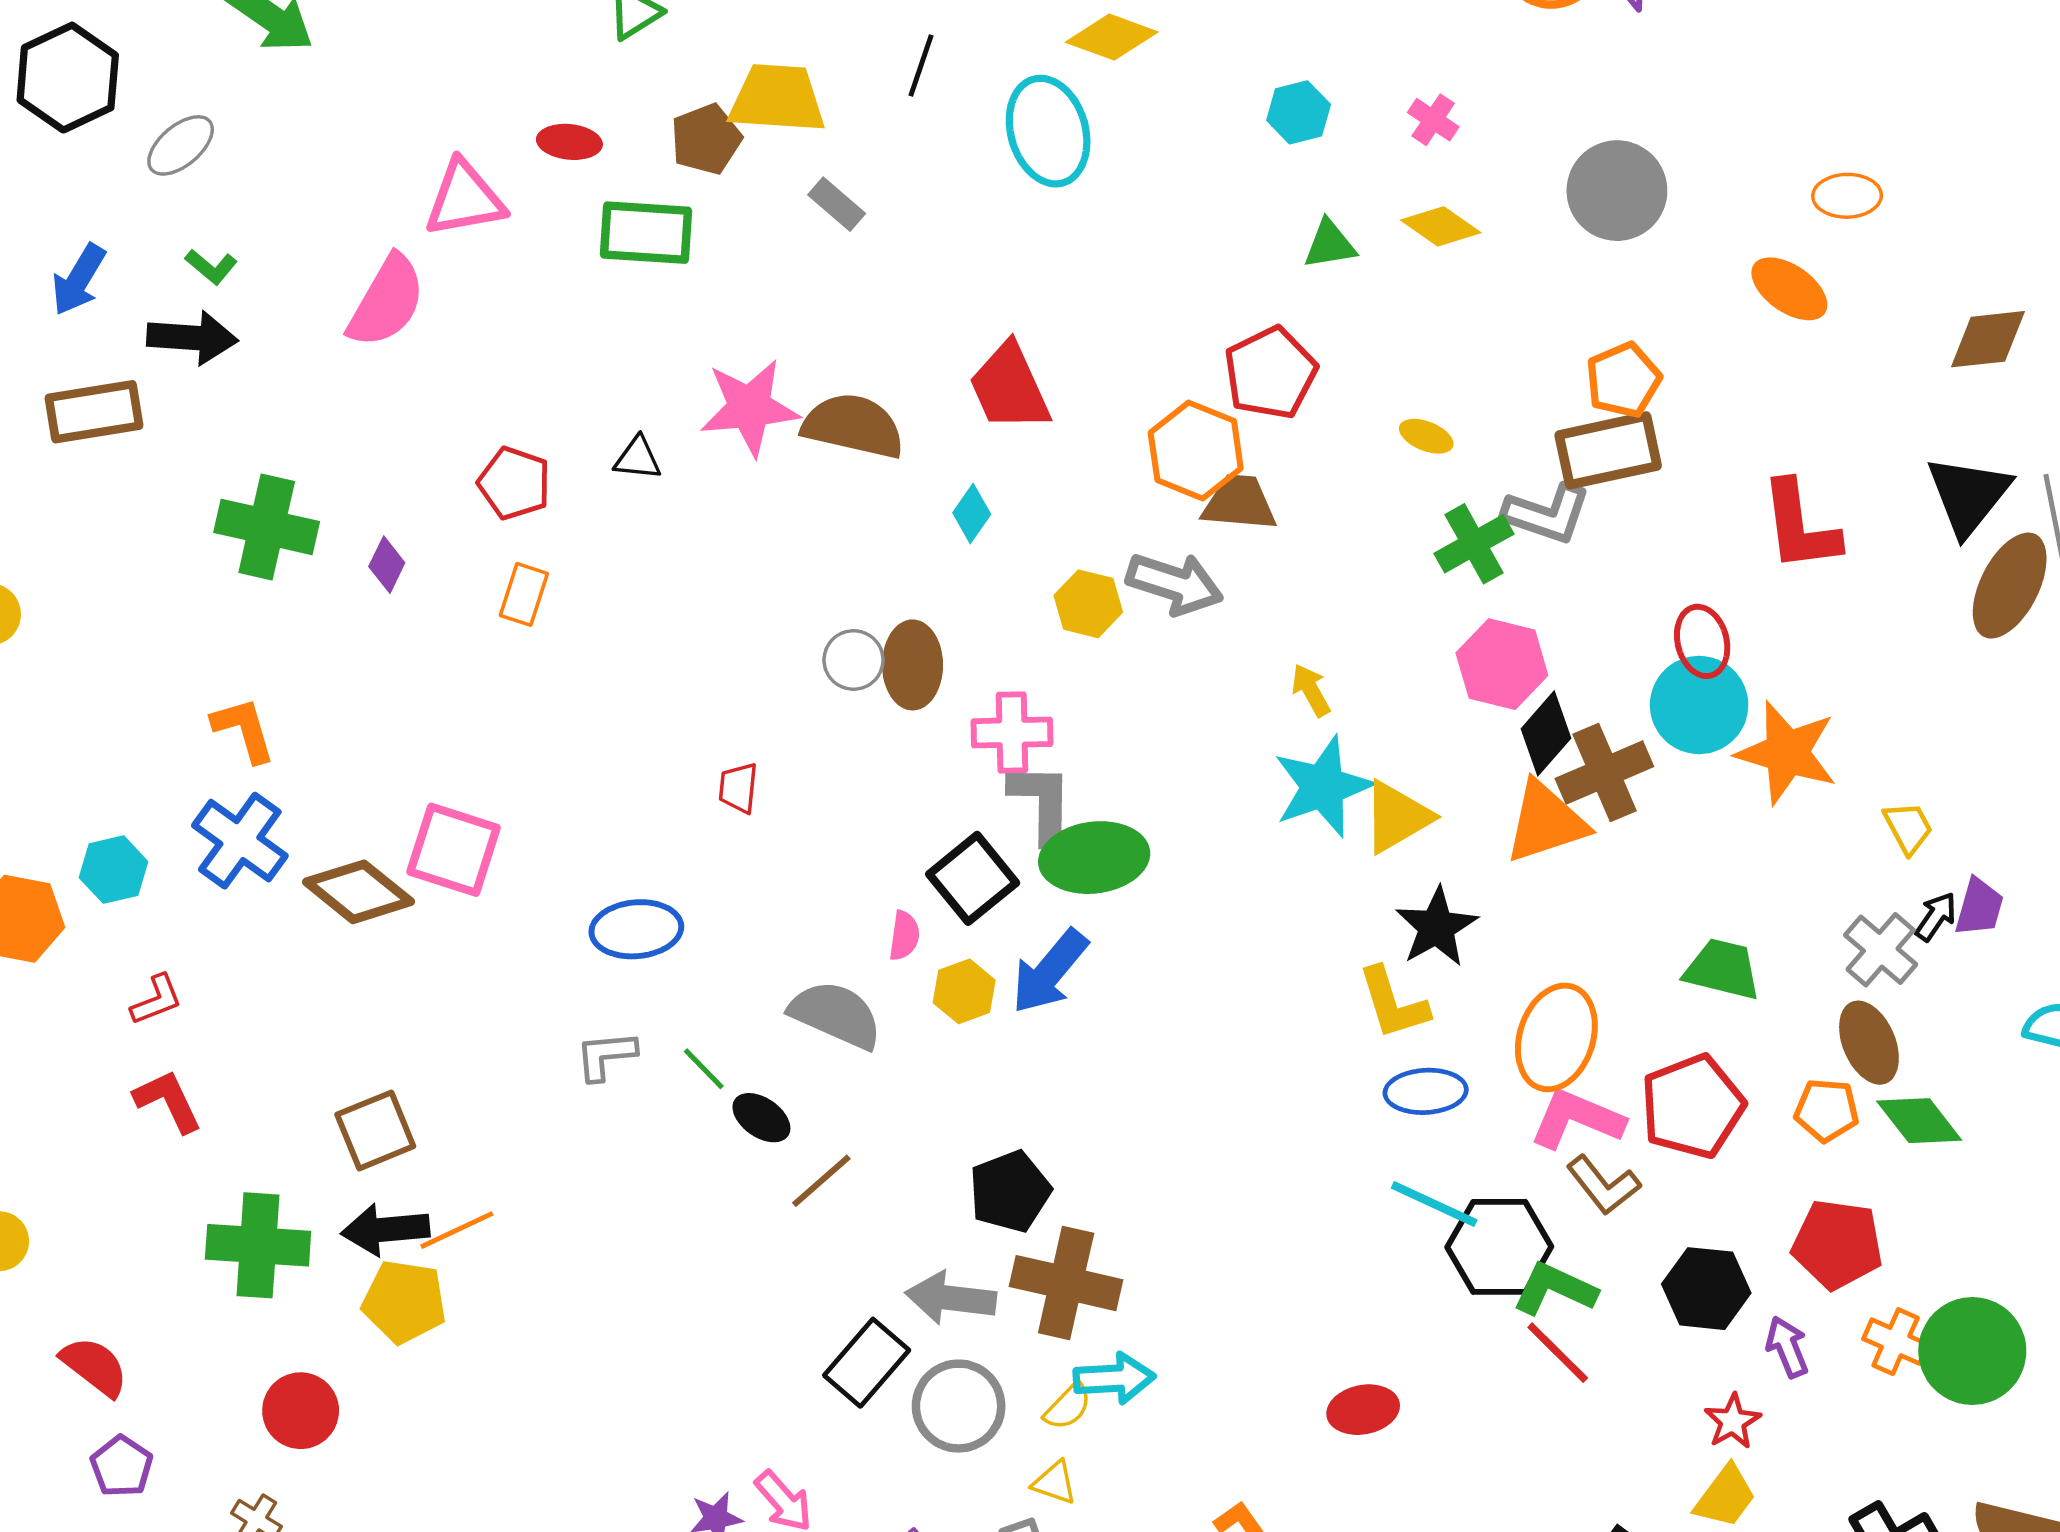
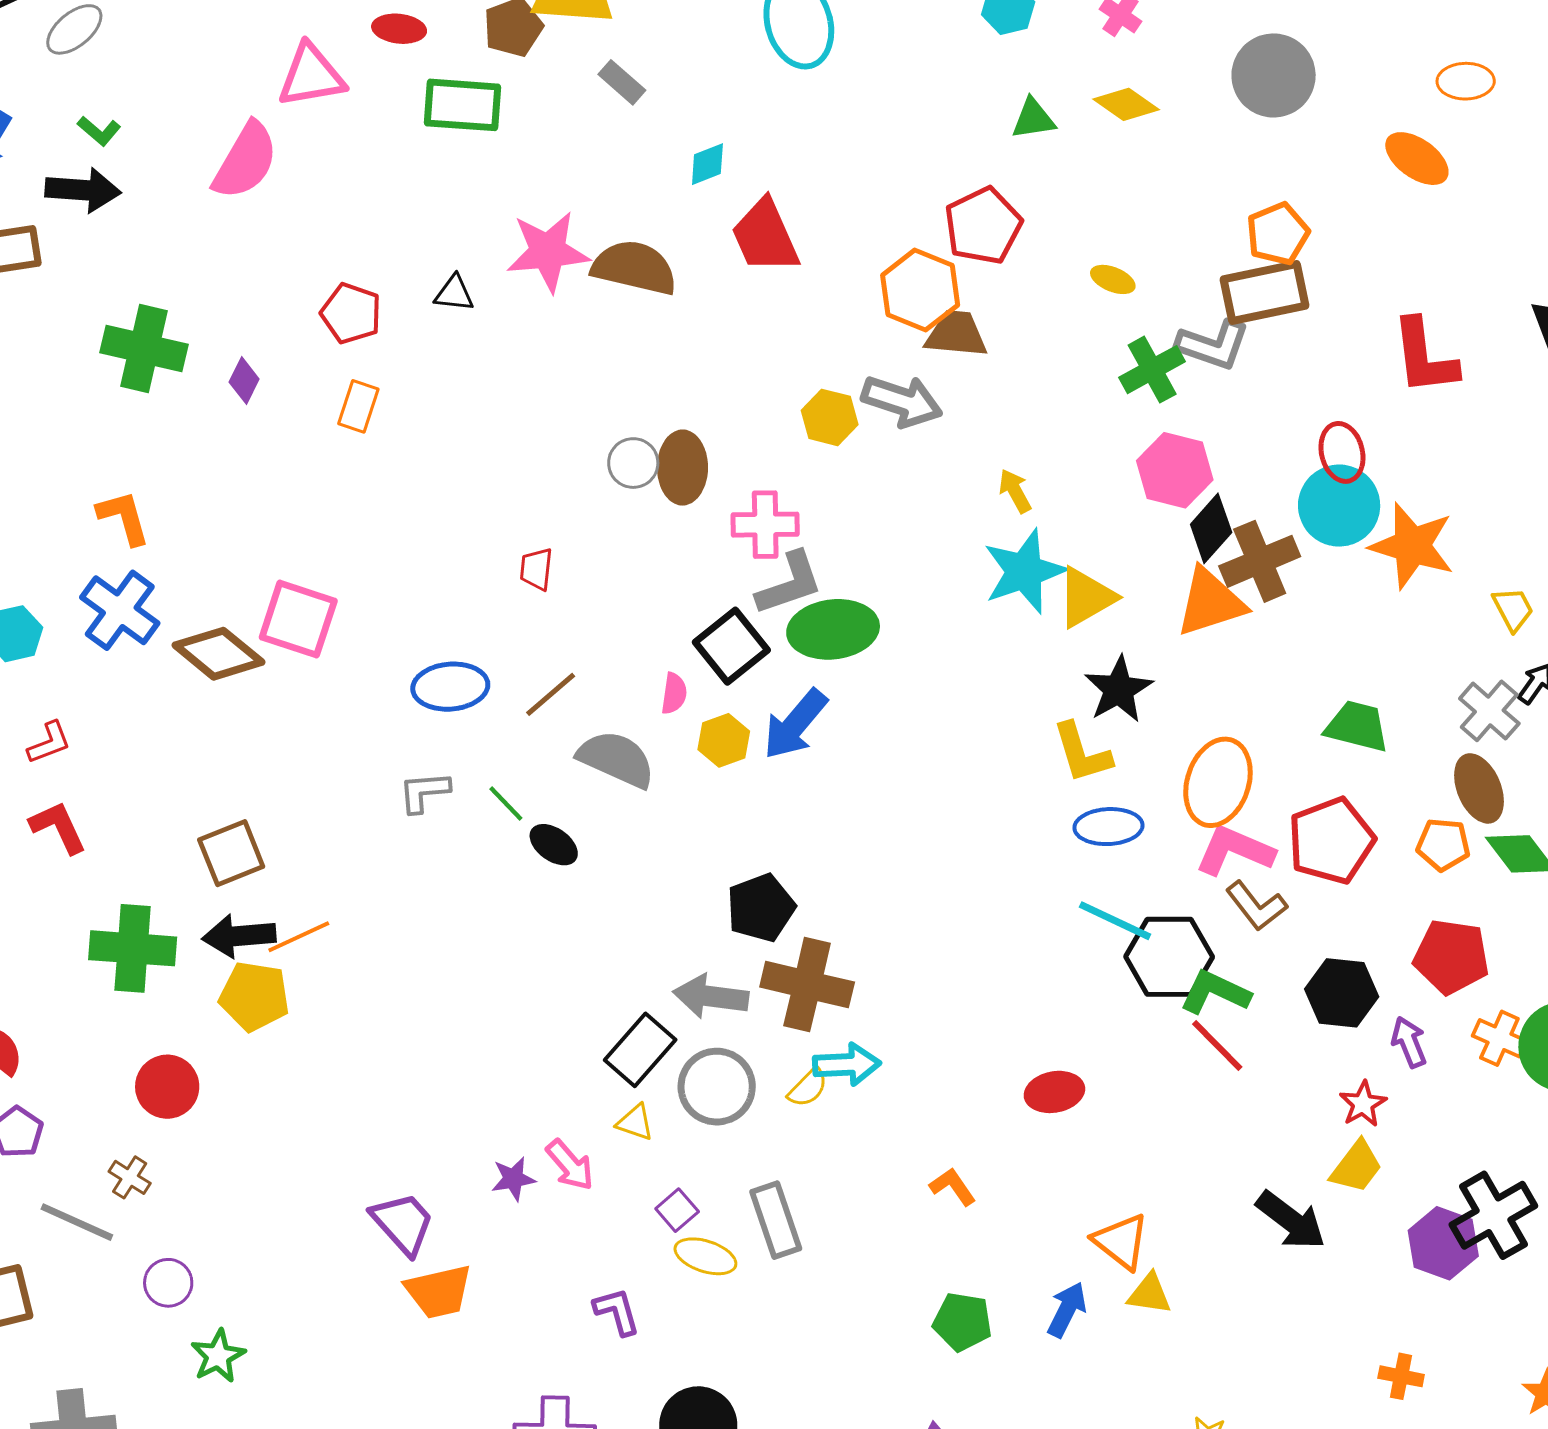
cyan diamond: (972, 513) -> (707, 164), moved, turned 33
gray L-shape: (1042, 803) -> (790, 584), turned 70
brown line: (821, 1181) -> (551, 694), moved
yellow triangle: (1055, 1483) -> (635, 1122), moved

